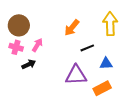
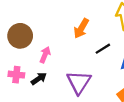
pink cross: (16, 47) -> (16, 75), moved
purple triangle: (76, 75) -> (79, 82), moved, turned -45

